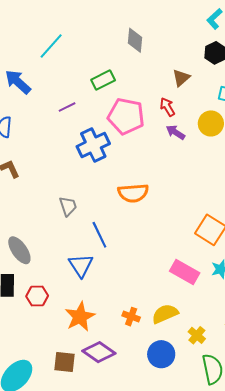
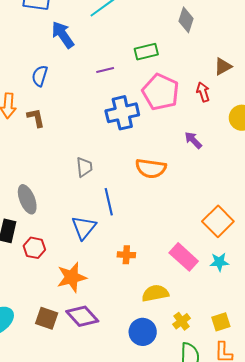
purple arrow: (175, 132) -> (193, 140), moved
orange cross: (131, 317) -> (126, 255), moved, turned -30

